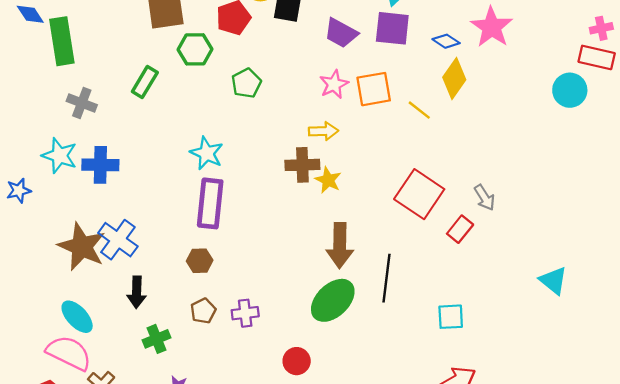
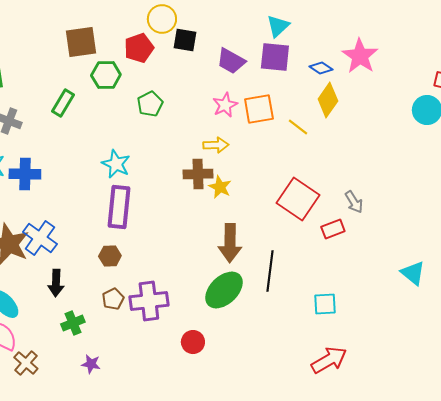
red rectangle: (460, 229) -> (333, 229), turned 30
purple cross: (245, 313) -> (149, 301), size x1.6

